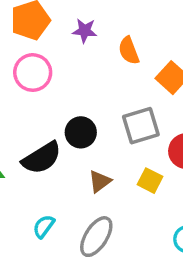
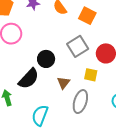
cyan semicircle: (44, 226) -> (40, 115), size x1.5
gray ellipse: (96, 237) -> (80, 102), moved

